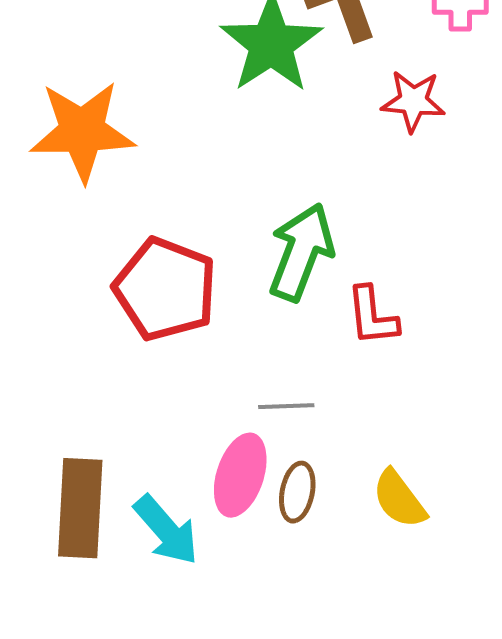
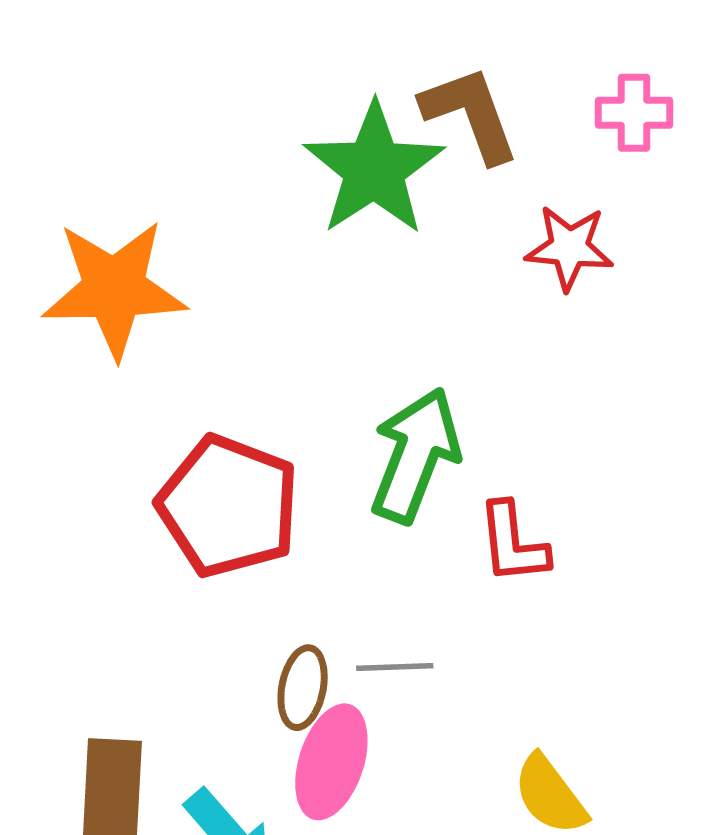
brown ellipse: (297, 492) -> (303, 688), moved

